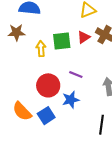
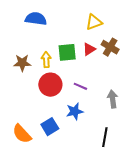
brown star: (16, 32) -> (22, 63), moved
red circle: (48, 85) -> (50, 85), moved
orange semicircle: (22, 111) -> (22, 134), moved

